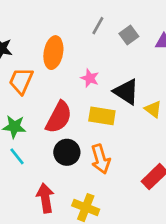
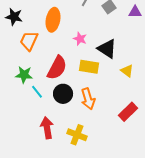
yellow triangle: (153, 109) -> (127, 71), moved
cyan line: (17, 156) -> (37, 92), moved

